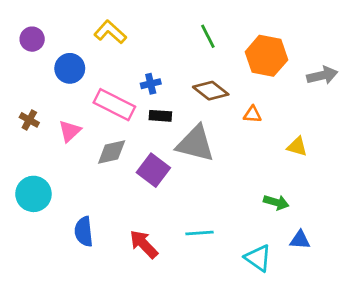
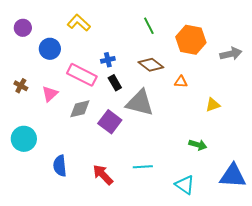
black rectangle: (160, 116) -> (115, 83), turned 56
yellow triangle: (297, 146) -> (213, 105), turned -35
blue triangle: (300, 240) -> (233, 176), moved, size x1.8

